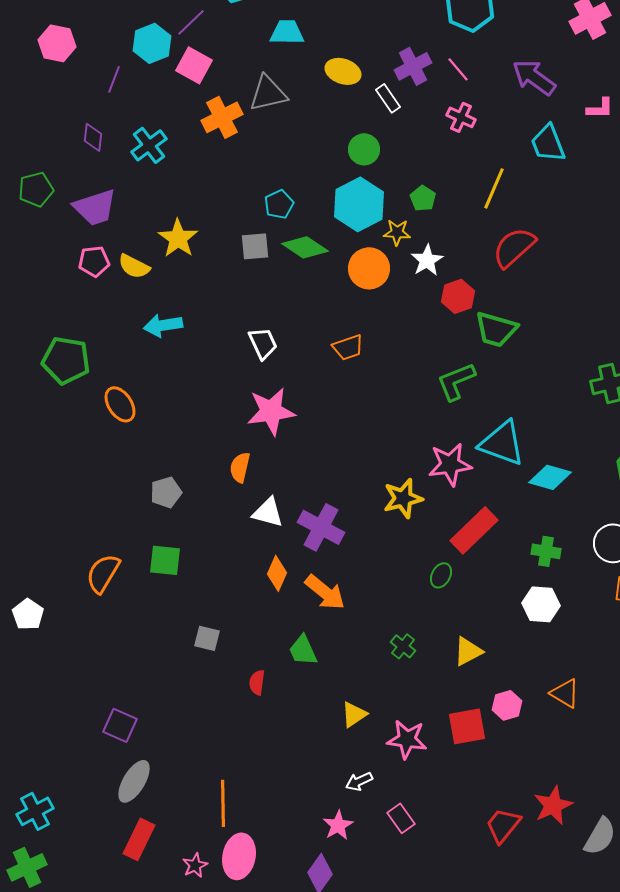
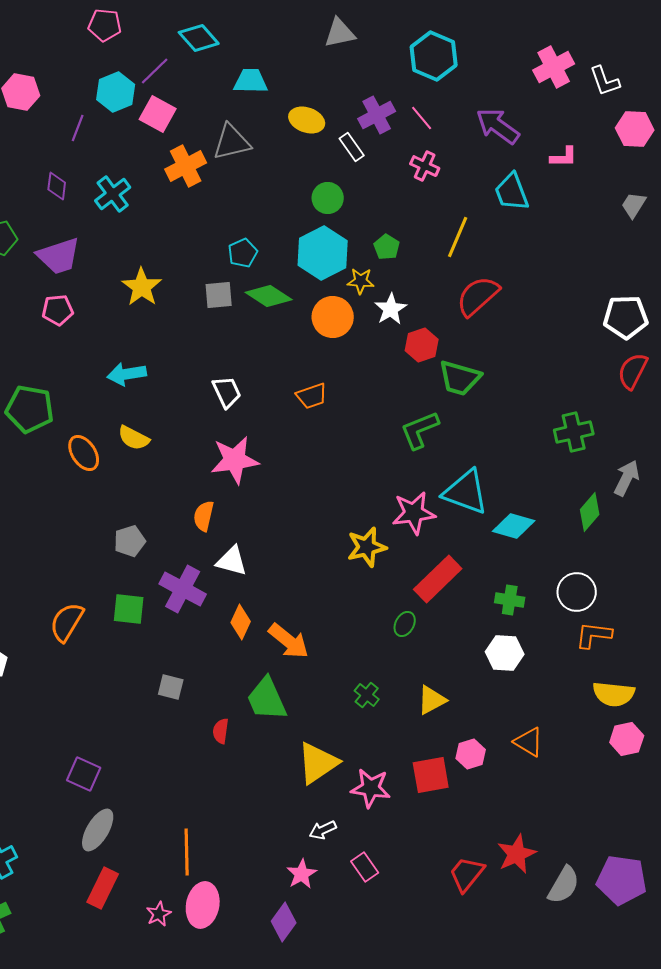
yellow semicircle: (134, 266) -> (134, 438), moved
purple cross: (321, 527) -> (183, 589), moved
green trapezoid: (303, 650) -> (267, 699), size x1.4
yellow triangle: (354, 714) -> (318, 763), size x1.6

